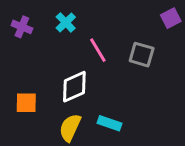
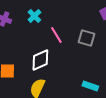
cyan rectangle: (109, 123) -> (90, 86), moved

